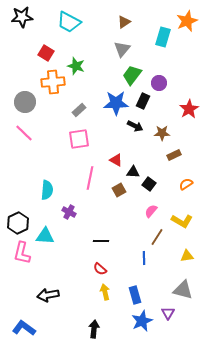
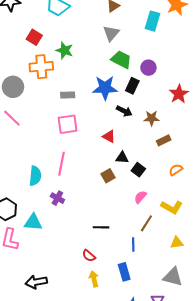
green trapezoid: (132, 75) -> (121, 60), turned 80
gray rectangle: (79, 110) -> (68, 95), turned 40
red triangle: (116, 160) -> (109, 136), moved
pink line: (90, 178) -> (62, 164), moved
black line: (101, 241) -> (101, 227), moved
blue rectangle: (135, 295) -> (124, 272), moved

